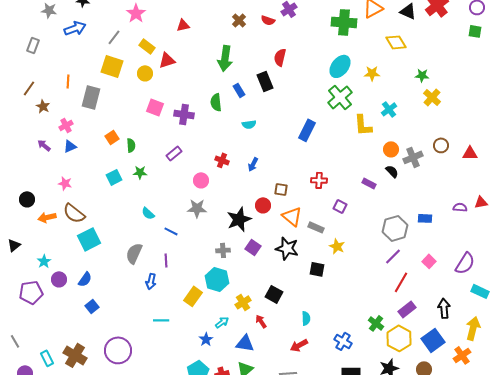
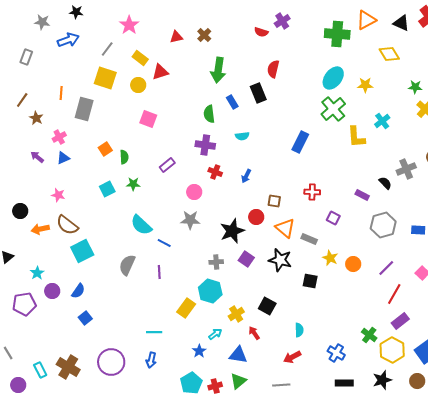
brown cross: (239, 20) -> (204, 35), moved
purple cross: (184, 114) -> (205, 145), moved
orange circle: (391, 149) -> (353, 264), moved
cyan semicircle: (148, 213) -> (141, 225), size x1.6
gray hexagon: (395, 228) -> (383, 225), moved
blue arrow: (151, 281) -> (151, 360), moved

